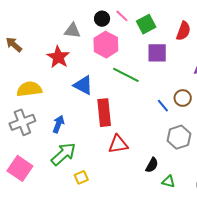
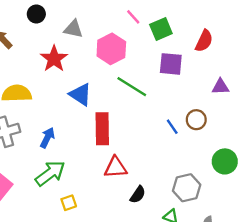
black circle: (102, 19) -> (36, 14), moved
gray hexagon: (179, 137) -> (187, 188), moved
black semicircle: (152, 165) -> (138, 195), moved

